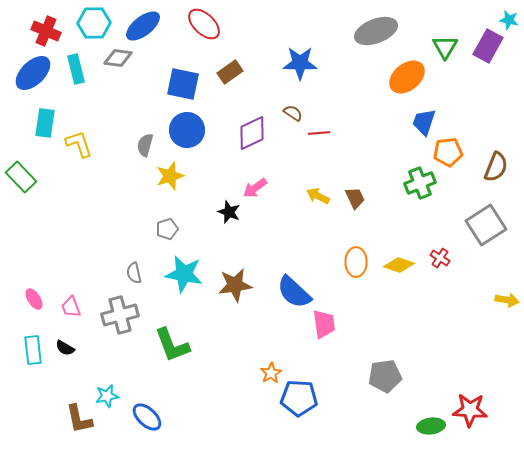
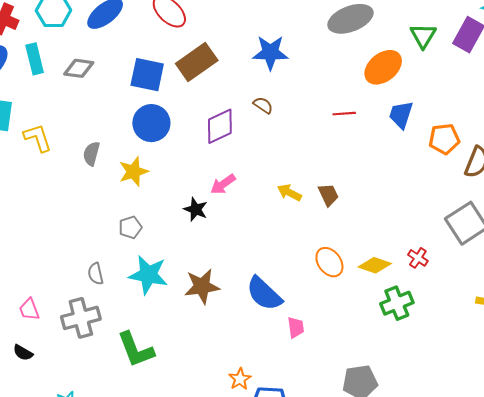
gray diamond: (118, 58) -> (79, 68), moved
brown rectangle: (230, 72) -> (197, 62), size x1.5
red line: (319, 133) -> (344, 114), moved
gray semicircle: (145, 145) -> (91, 154), moved
orange pentagon: (448, 152) -> (444, 139), moved
green cross: (420, 183) -> (397, 303), moved
orange ellipse: (356, 262) -> (329, 262), turned -36
pink trapezoid: (324, 324) -> (296, 327), size x0.7

